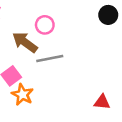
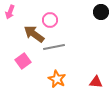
orange star: (22, 95) -> (57, 79), moved

